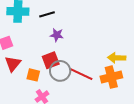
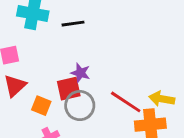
purple star: (57, 35) -> (80, 73), moved
red line: (81, 74) -> (126, 102), moved

